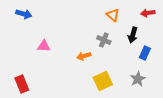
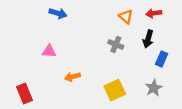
red arrow: (148, 13) -> (154, 13), moved
blue arrow: (24, 14) -> (58, 13), moved
orange arrow: (84, 56) -> (72, 77), moved

